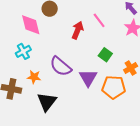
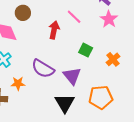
orange pentagon: (114, 87) -> (101, 97), moved
black triangle: (47, 102) -> (65, 103), moved

